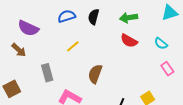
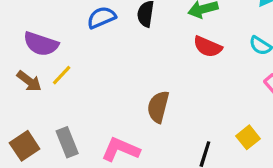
yellow line: (73, 46) -> (62, 75), moved
gray rectangle: (47, 73) -> (67, 142), moved

